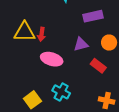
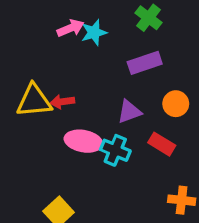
red arrow: (41, 34) -> (62, 102), turned 80
cyan cross: (61, 92) -> (115, 150), moved

